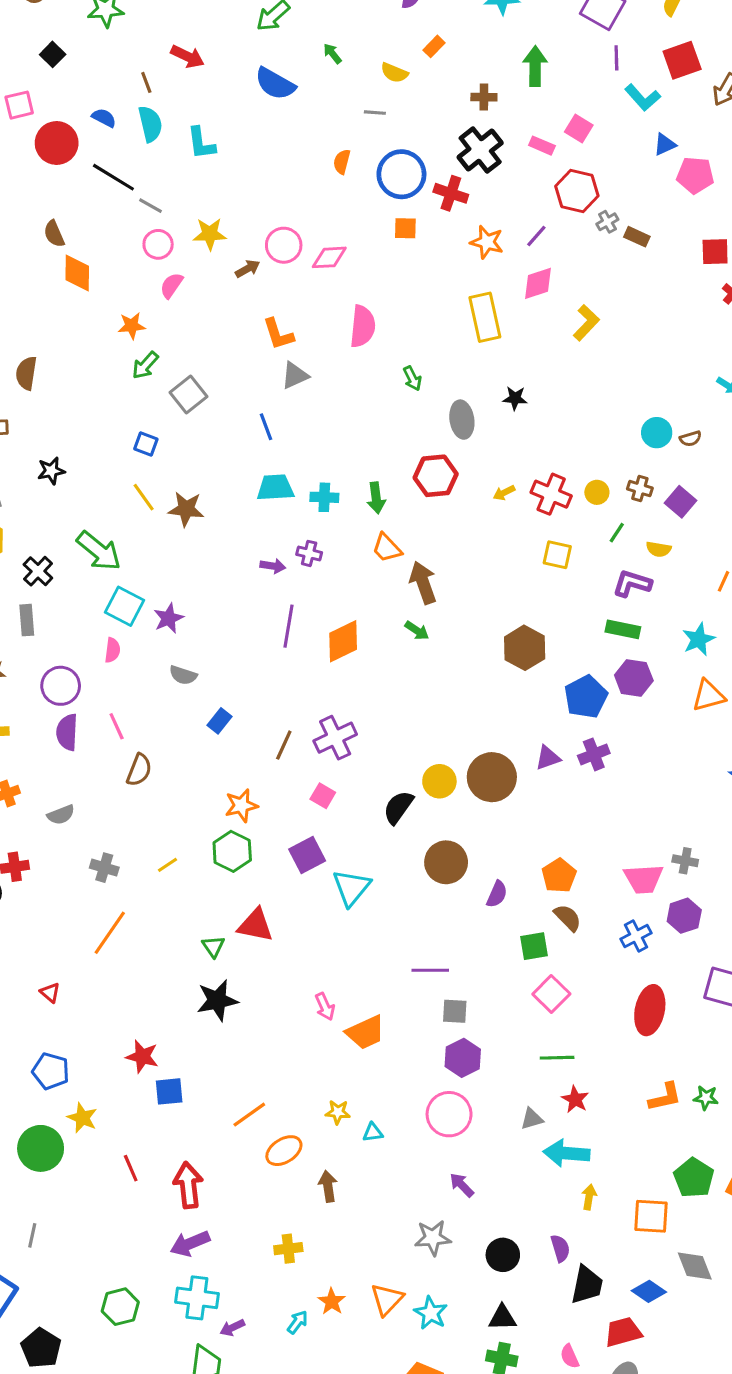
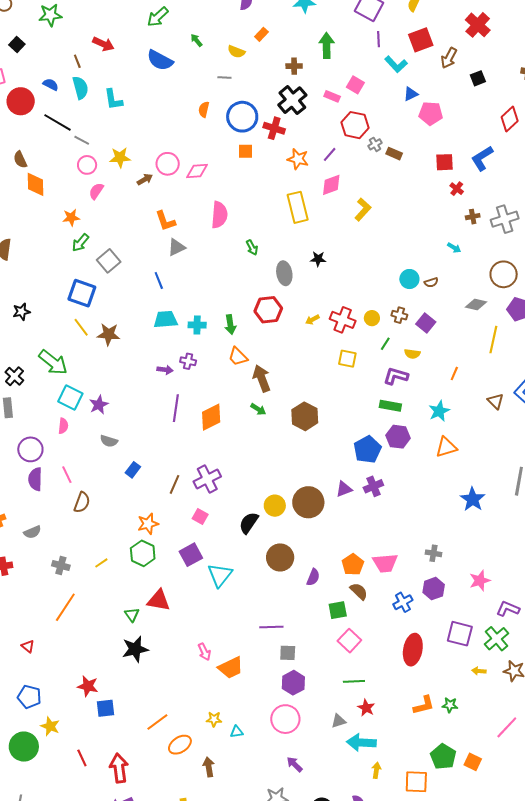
blue square: (146, 444) -> (82, 293), size x1.8
brown hexagon: (525, 648) -> (305, 416), moved
pink trapezoid: (643, 879) -> (385, 563), moved

